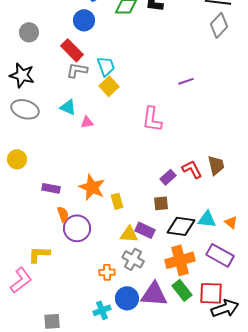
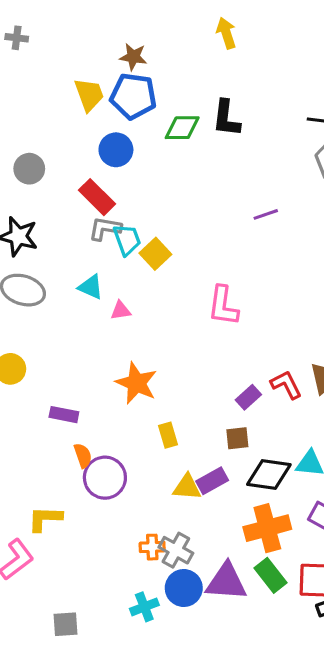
cyan trapezoid: (106, 66) -> (127, 240), moved
purple line: (186, 81) -> (266, 214), moved
orange star: (92, 187) -> (136, 383), moved
purple rectangle: (145, 230) -> (212, 481), turned -54
gray cross: (133, 259) -> (176, 550), moved

